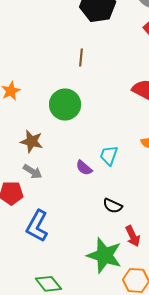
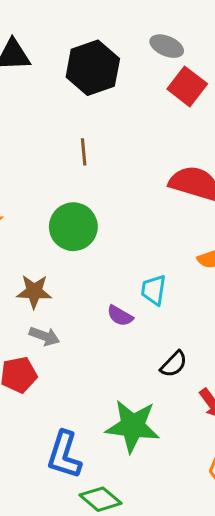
black semicircle: (113, 206) -> (174, 364), turned -60
blue L-shape: (37, 226) -> (64, 455), moved
green star: (104, 255) -> (133, 426), moved

